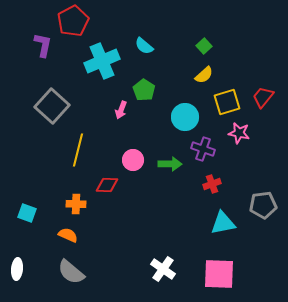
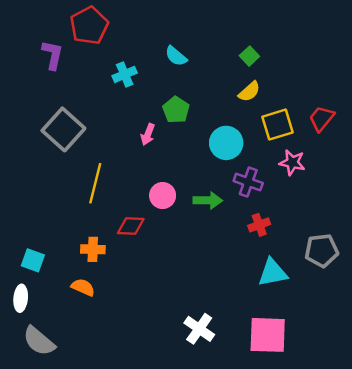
cyan cross: (102, 61) -> (125, 74), size x0.6
white ellipse: (17, 269) -> (21, 298), moved
gray semicircle: (71, 272) -> (39, 341), moved

